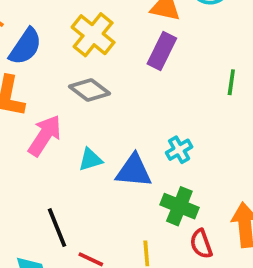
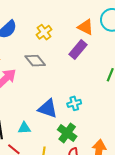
yellow cross: (93, 35) -> (44, 32), size x0.7
cyan triangle: (90, 160) -> (24, 128), moved

